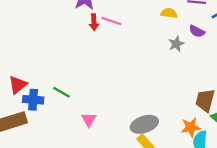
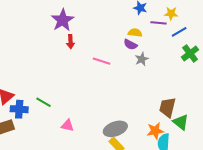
pink line: (111, 21) -> (102, 61), moved
purple semicircle: (197, 31) -> (130, 45), moved
pink triangle: (89, 120) -> (67, 126), turned -48

